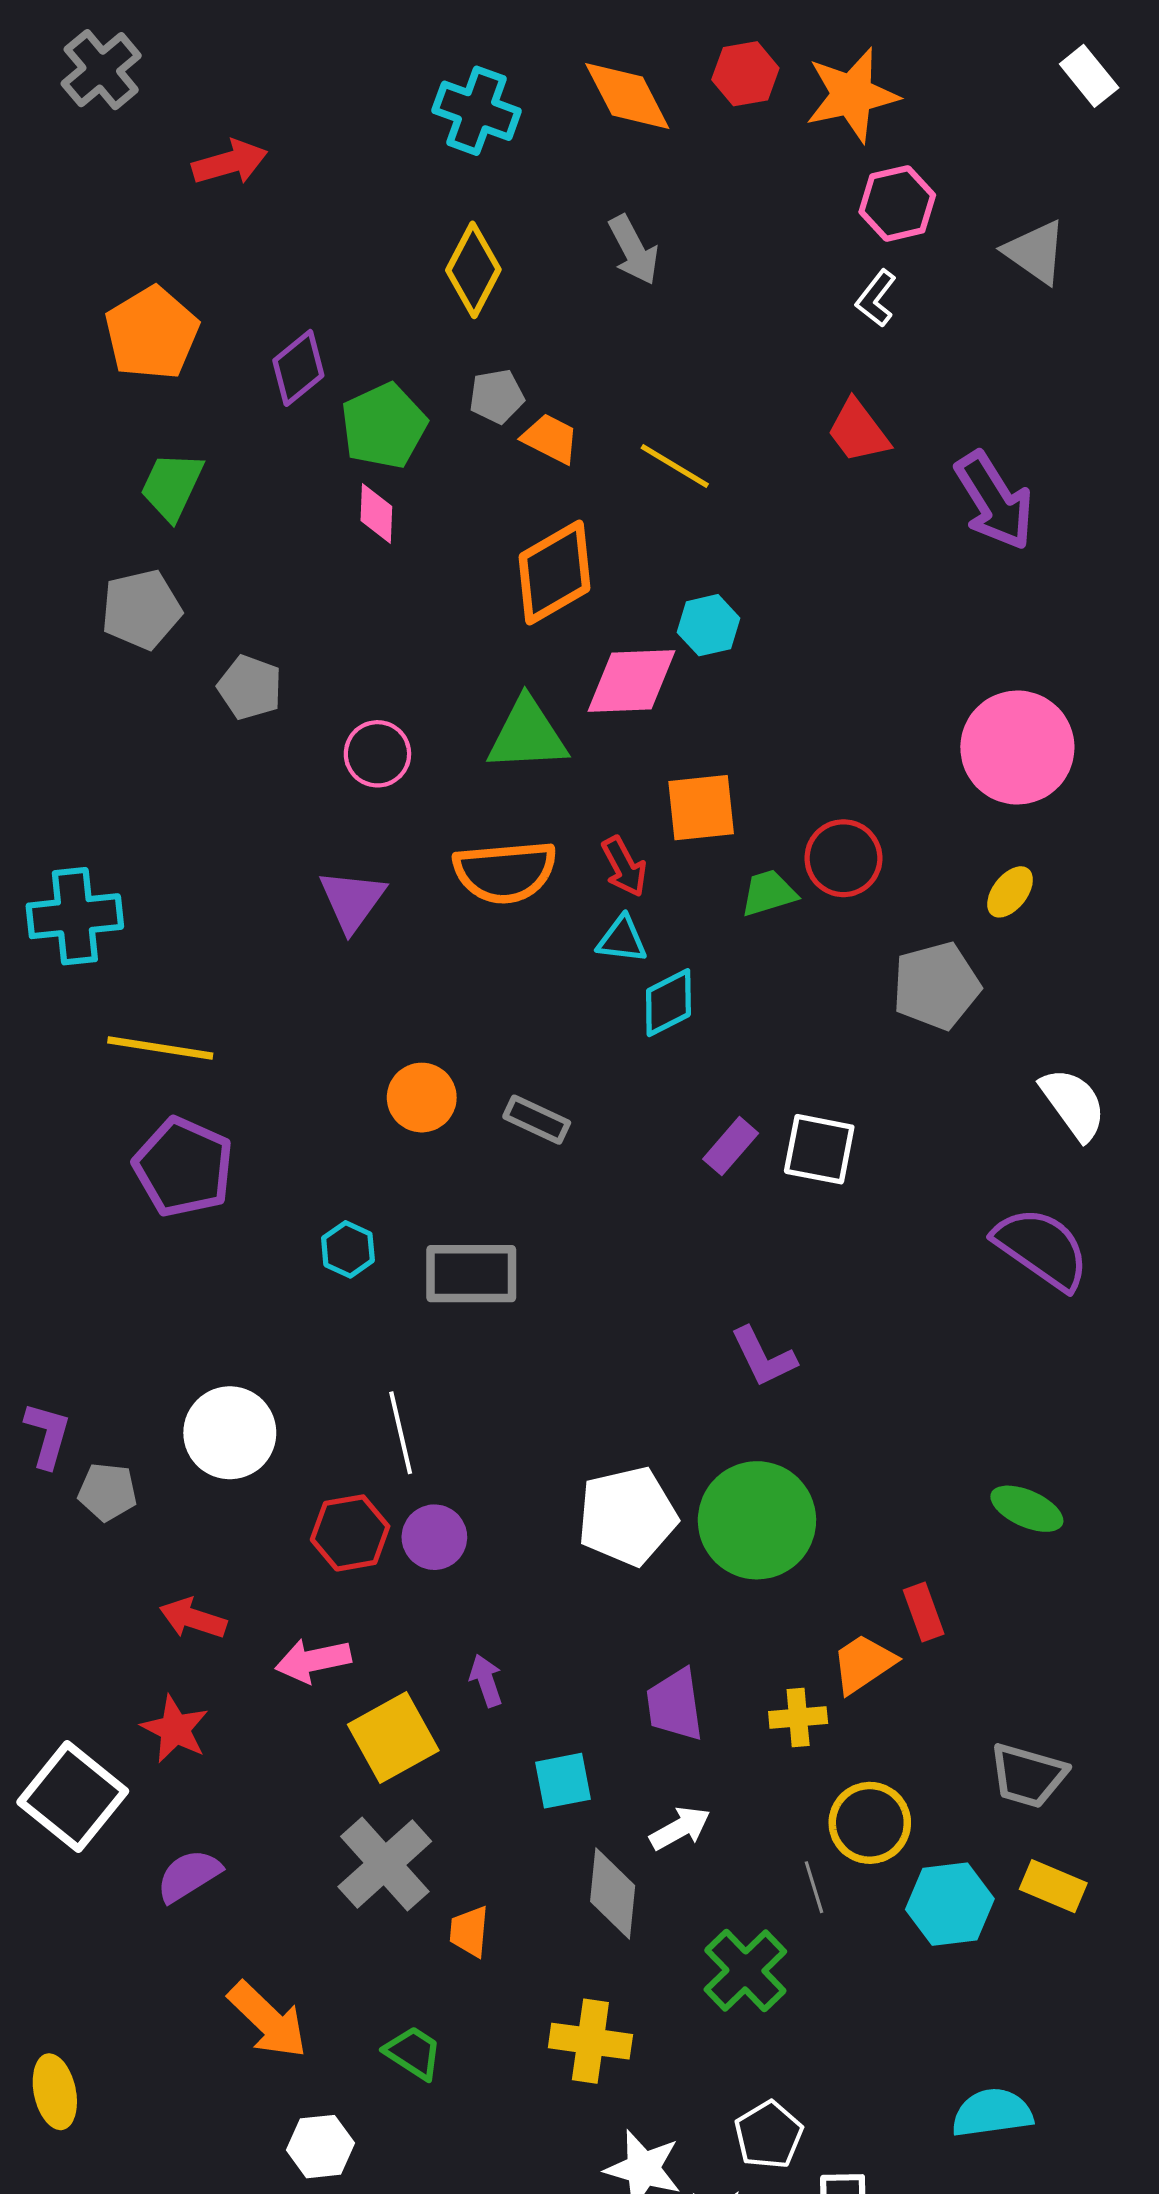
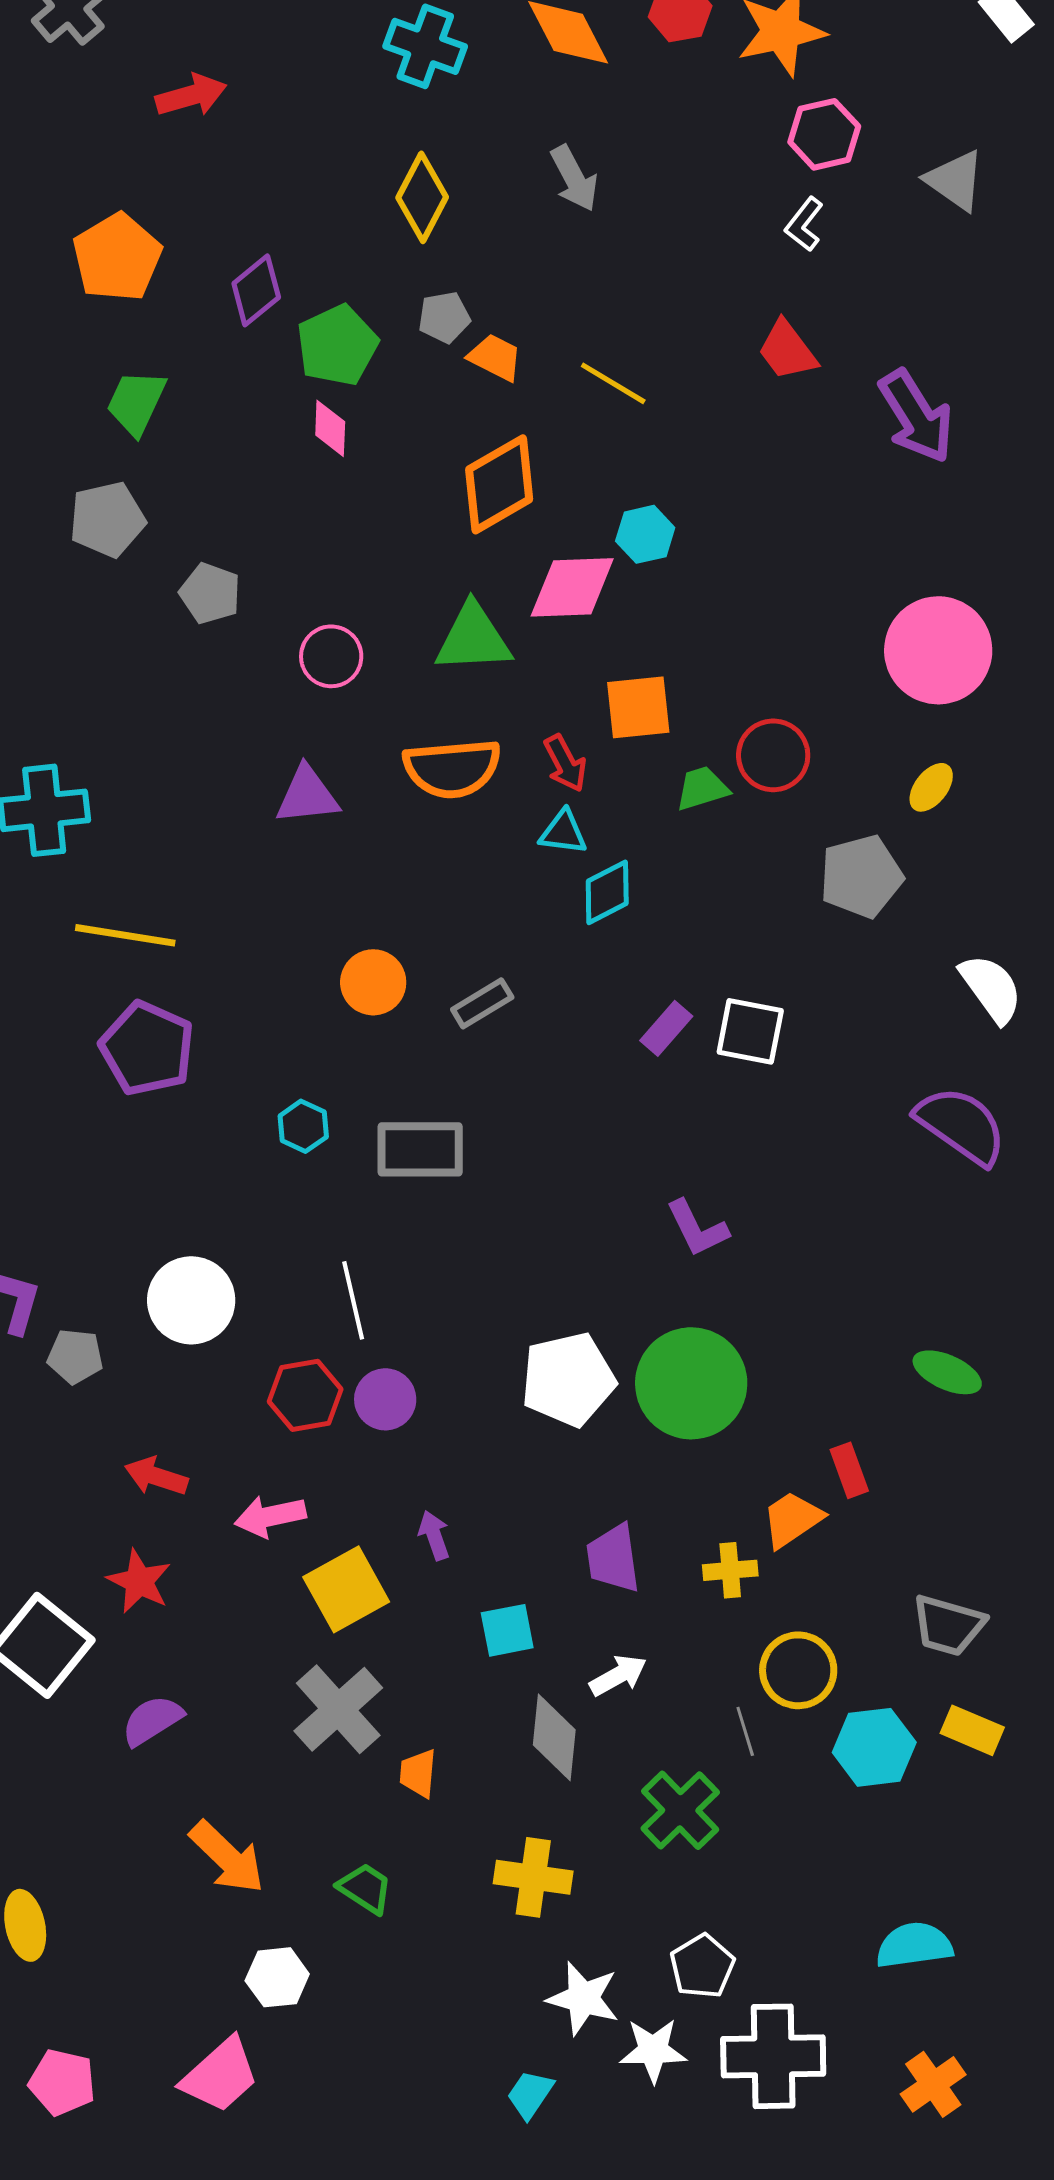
purple triangle: (352, 900) -> (307, 795), turned 48
gray rectangle: (537, 1120) -> (482, 1003), turned -56

